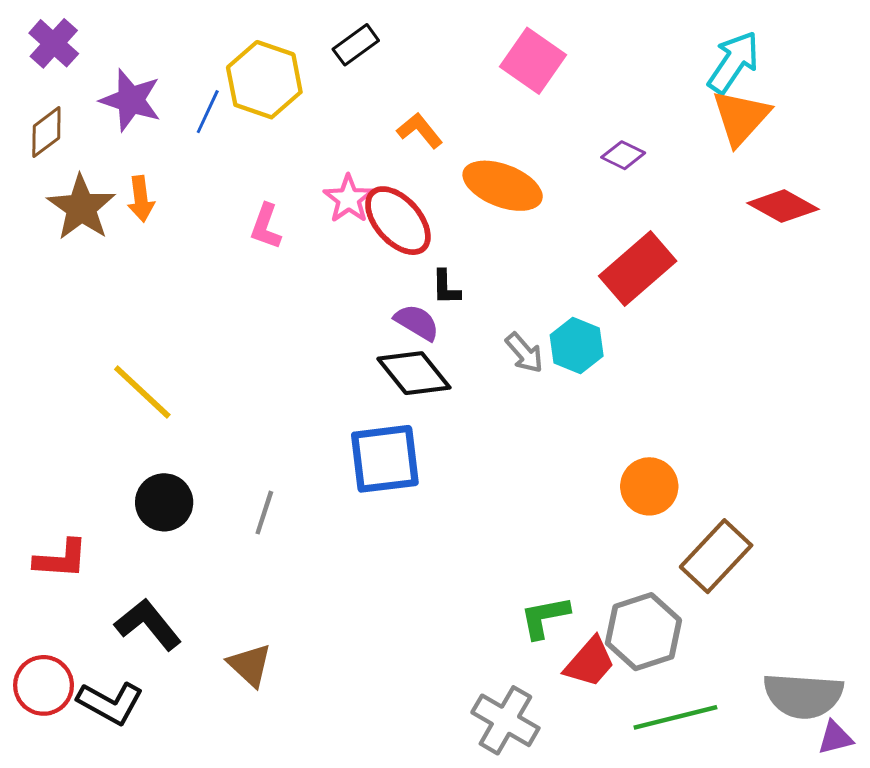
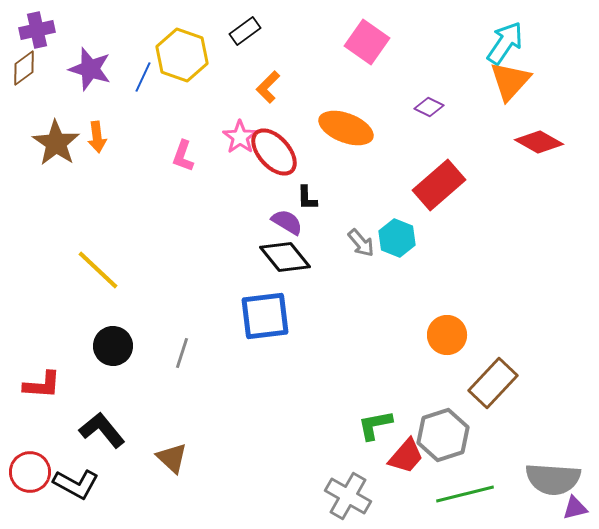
purple cross: (54, 43) -> (37, 30), turned 36
orange L-shape: (420, 131) -> (268, 87), moved, turned -96
brown diamond: (46, 132) -> (24, 68), moved

